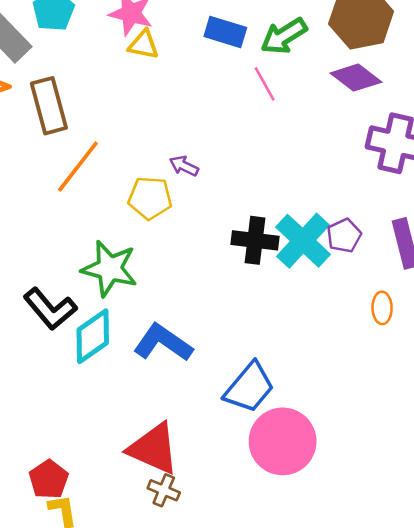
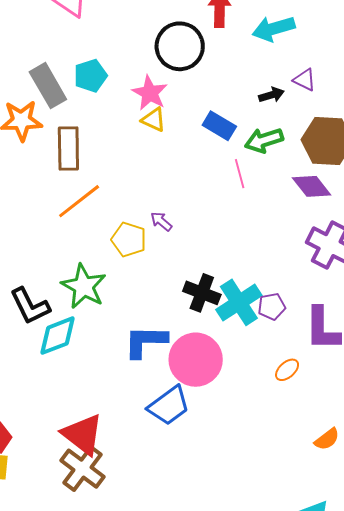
orange ellipse: (382, 308) -> (287, 370), turned 35
blue L-shape: (163, 343) -> (145, 341), moved, turned -48
pink circle: (283, 441) -> (196, 360), moved
brown cross: (164, 490) -> (82, 469), size x1.8

